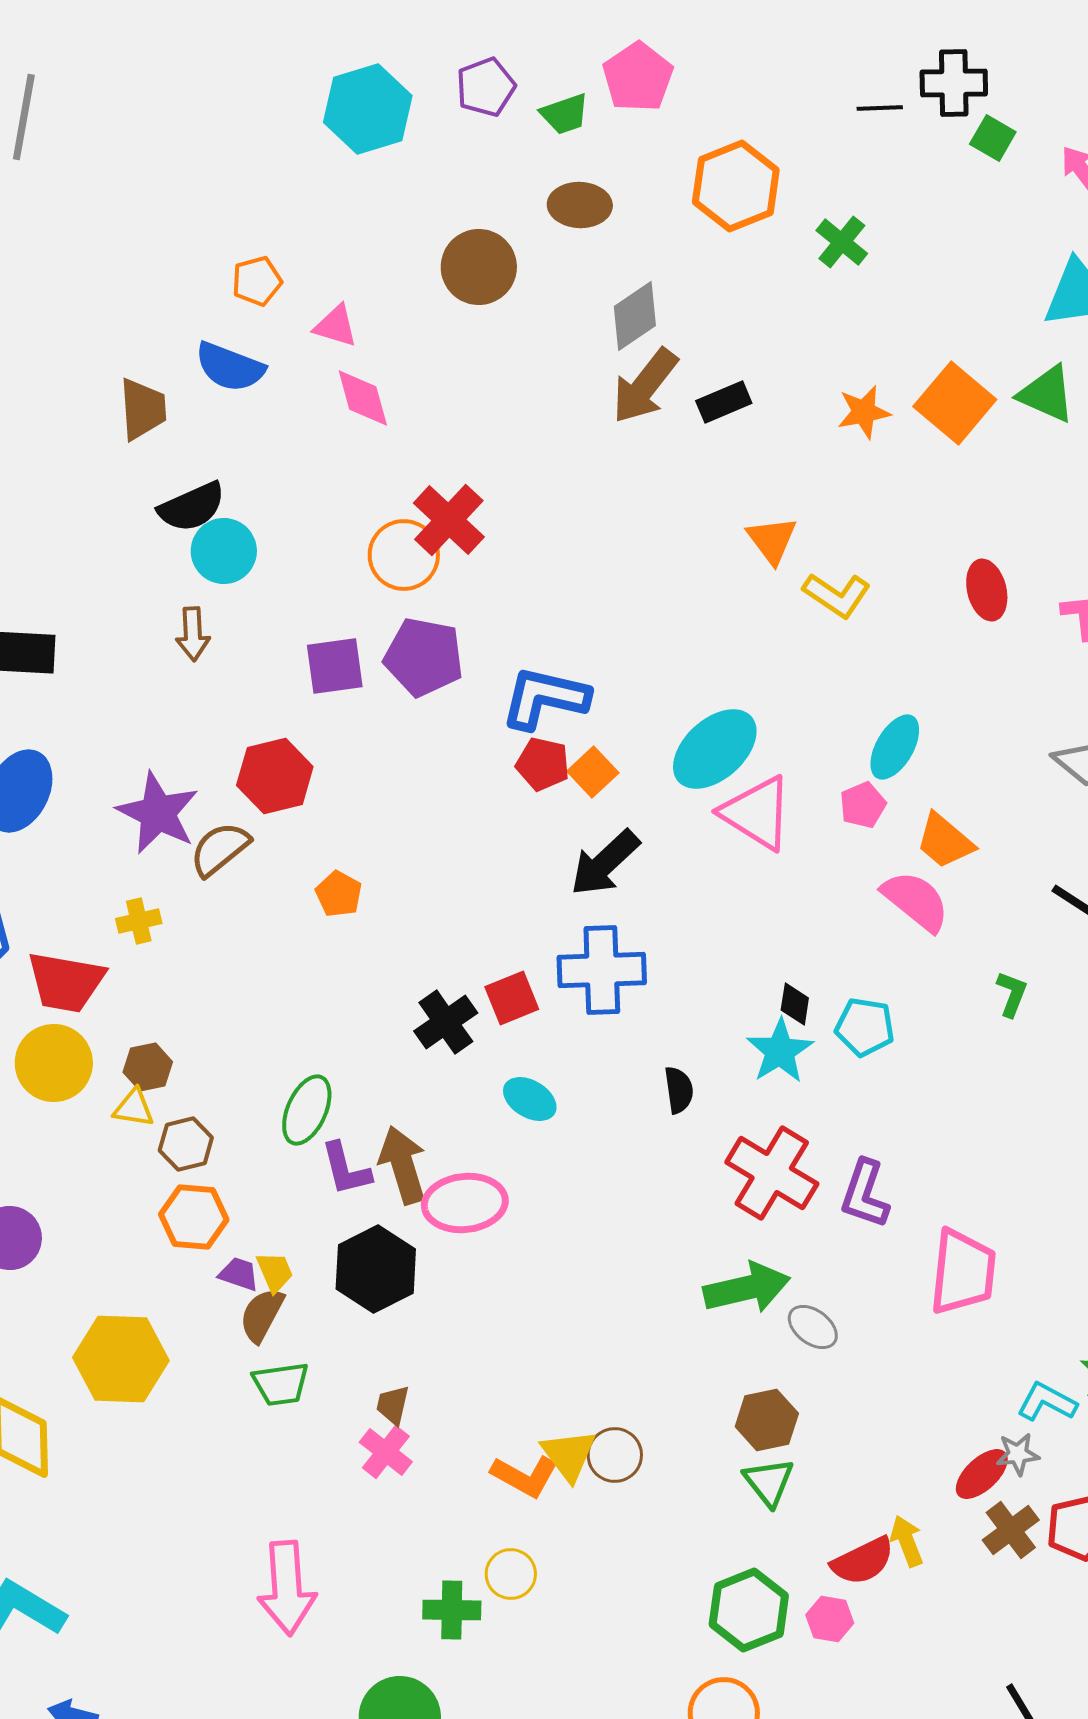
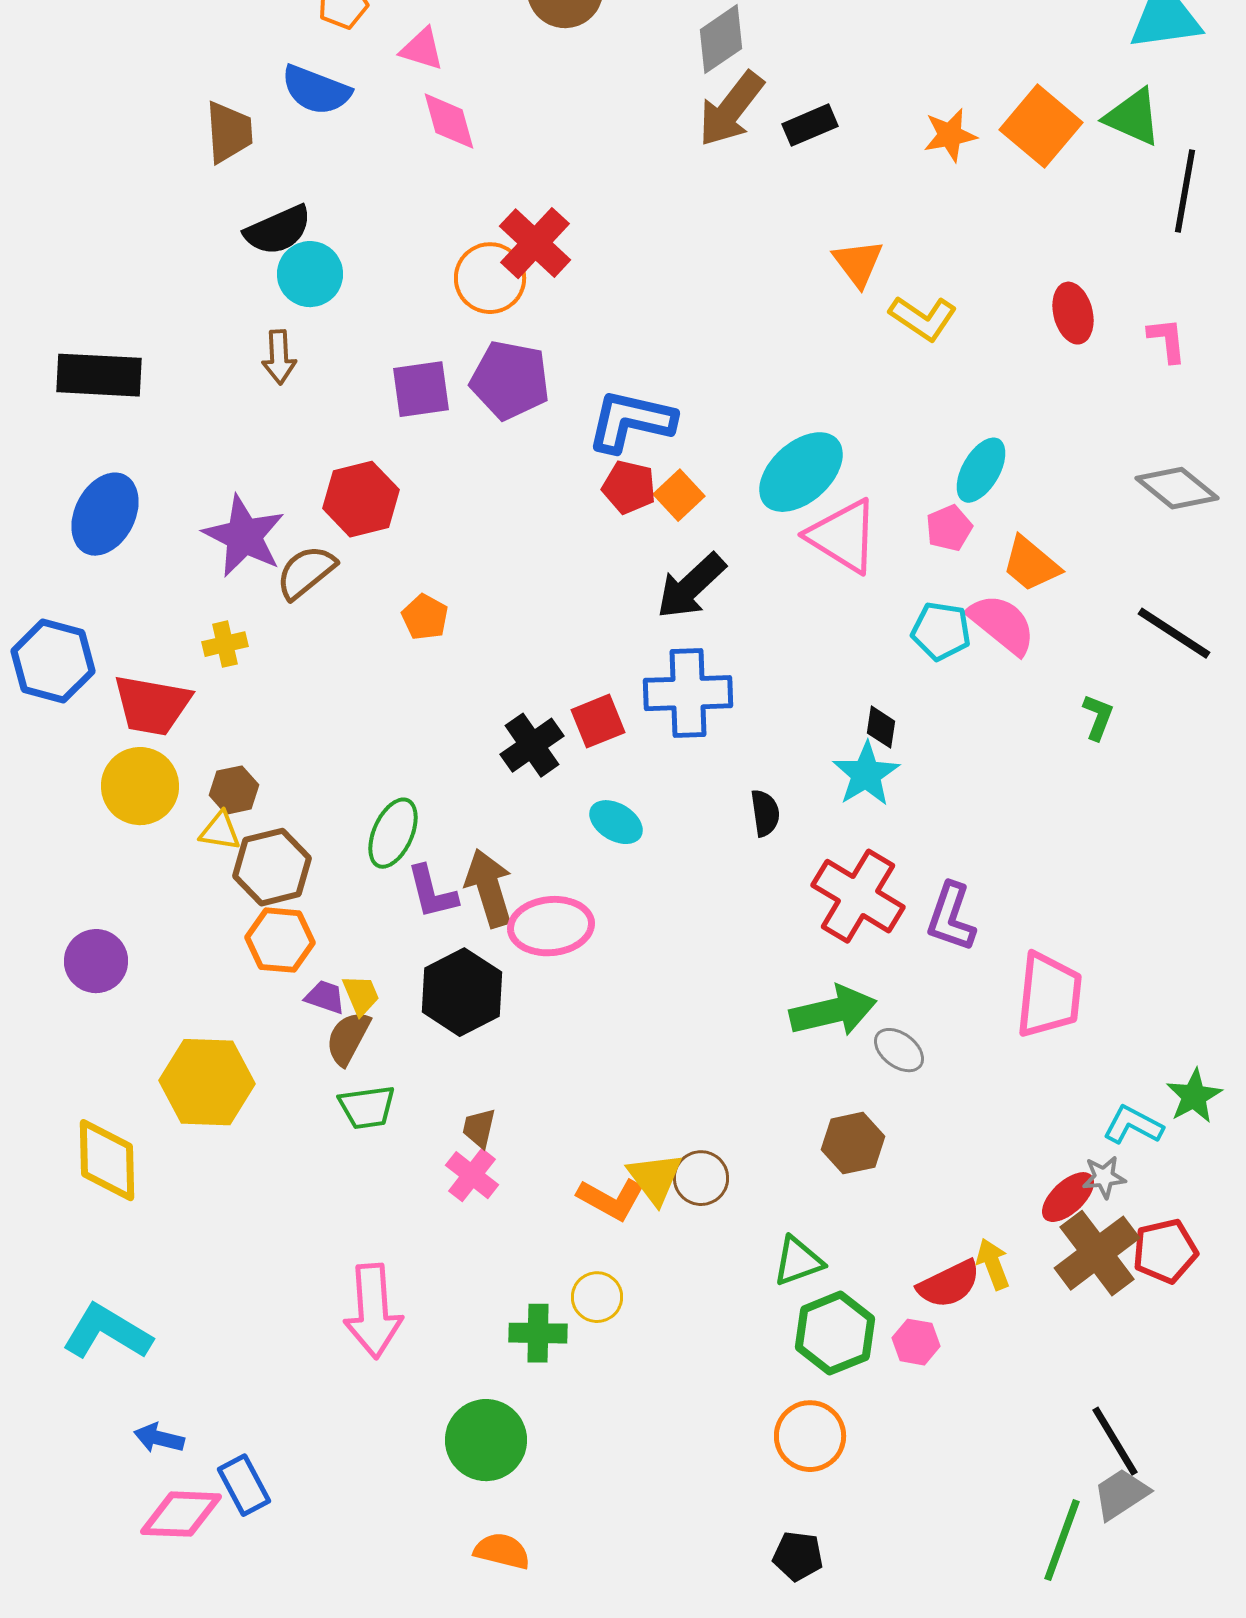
cyan pentagon: (865, 1027) -> (941, 631), moved
brown hexagon: (186, 1144) -> (272, 867), size x1.4
green triangle: (769, 1482) -> (798, 1261), moved, turned 48
brown cross: (1011, 1530) -> (1097, 1253), size x1.5

